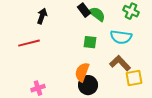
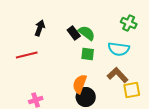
black rectangle: (84, 10) -> (74, 33), moved
green semicircle: (97, 14) -> (87, 33), moved

